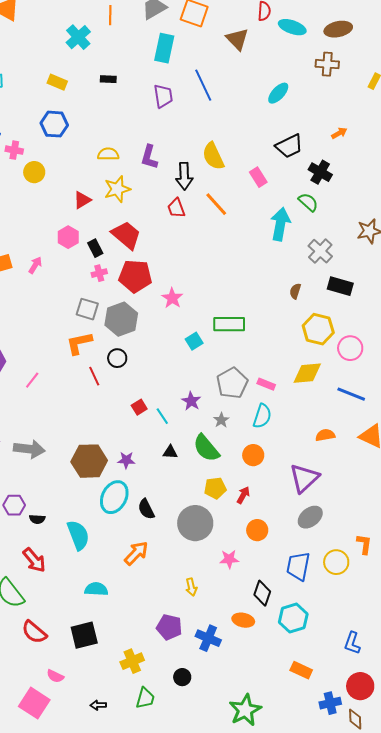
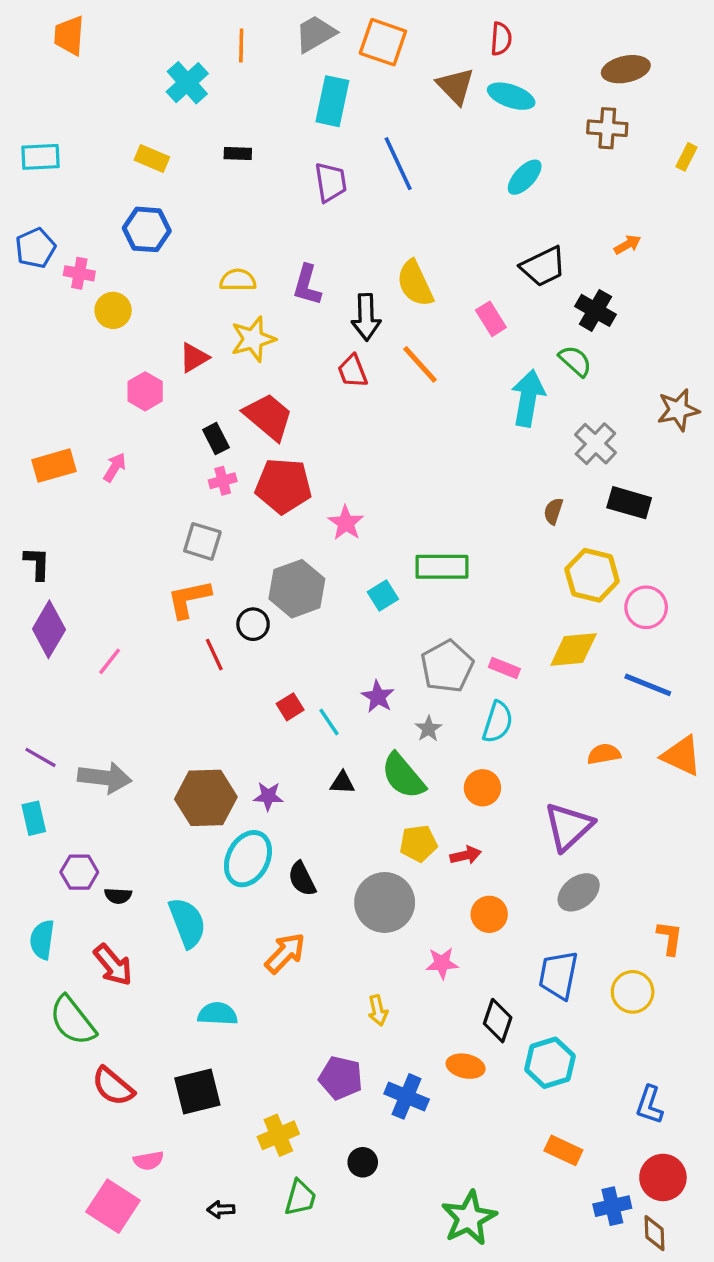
cyan ellipse: (292, 27) -> (511, 96), moved
pink hexagon: (68, 237) -> (145, 391), moved
gray hexagon: (121, 319) -> (297, 589), moved
red arrow: (243, 495) -> (466, 855), turned 48
yellow circle: (336, 562) -> (633, 992), moved
pink semicircle: (55, 676) -> (148, 1161), turned -36

